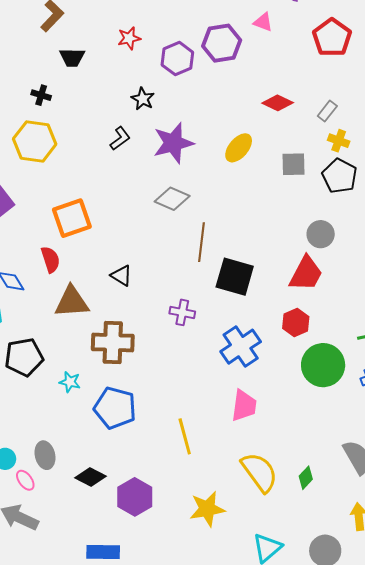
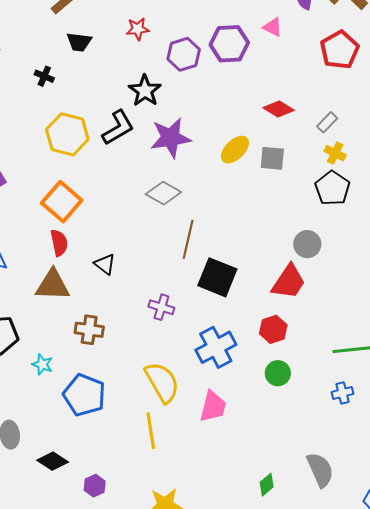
black star: (143, 99) -> (145, 91), size x1.4
black L-shape: (120, 138) -> (118, 128), size x1.5
yellow hexagon: (35, 142) -> (67, 134), moved
gray square: (293, 164) -> (272, 158), moved
orange square: (72, 218) -> (62, 202), turned -36
red semicircle: (50, 259) -> (59, 243), moved
brown cross: (113, 343) -> (89, 330), size x0.7
green circle: (323, 365) -> (278, 373), moved, size x0.6
yellow semicircle: (260, 472) -> (162, 382), moved
purple hexagon: (135, 497) -> (95, 486), size x0.6

